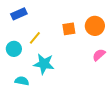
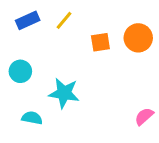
yellow line: (35, 38) -> (64, 20), moved
pink semicircle: (99, 55) -> (144, 116), moved

